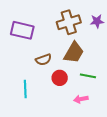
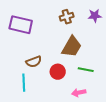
brown cross: (69, 22) -> (67, 17), size x0.6
brown semicircle: (43, 60) -> (34, 62), moved

